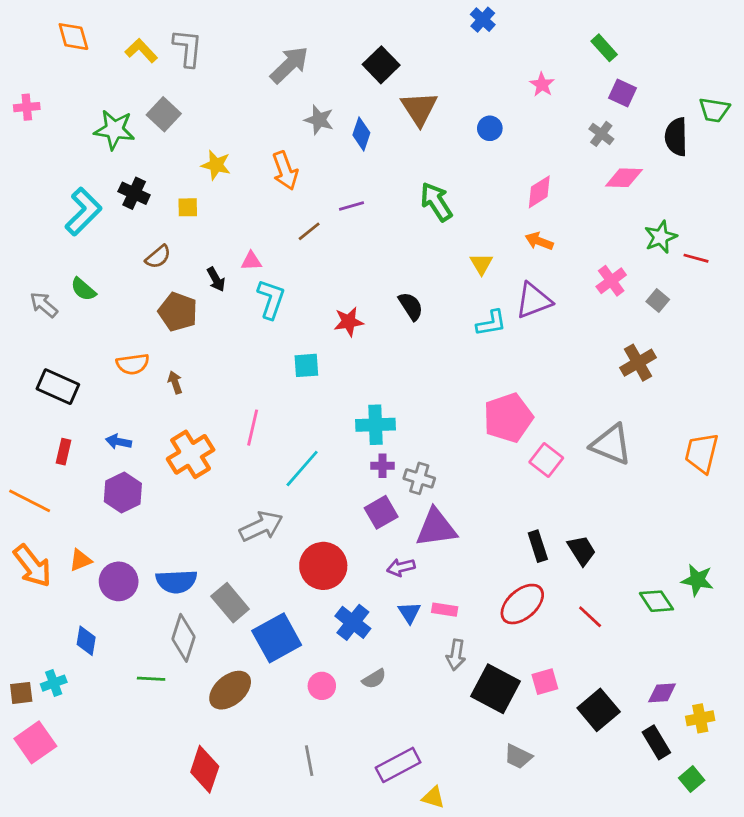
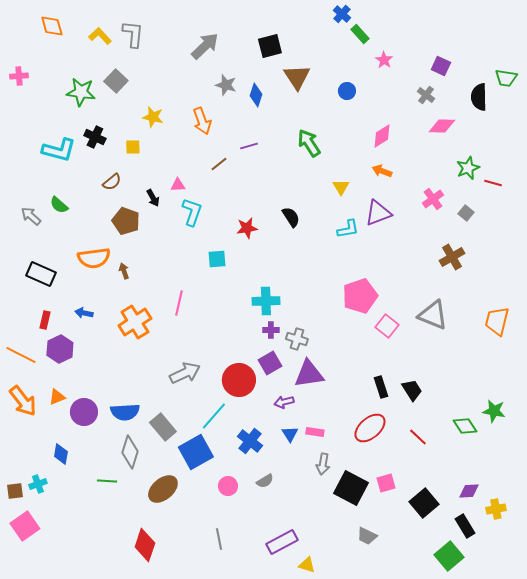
green rectangle: (604, 48) -> (360, 34), moved
black square: (381, 65) -> (270, 46), turned 30
cyan L-shape: (83, 212) -> (59, 150), turned 60
orange semicircle: (133, 364) -> (94, 258), size x1.4
cyan line: (302, 468) -> (214, 416), moved
purple hexagon: (123, 492) -> (60, 349), moved
red circle: (323, 566) -> (239, 380), moved
green square: (692, 779) -> (449, 556), moved, size x1.6

